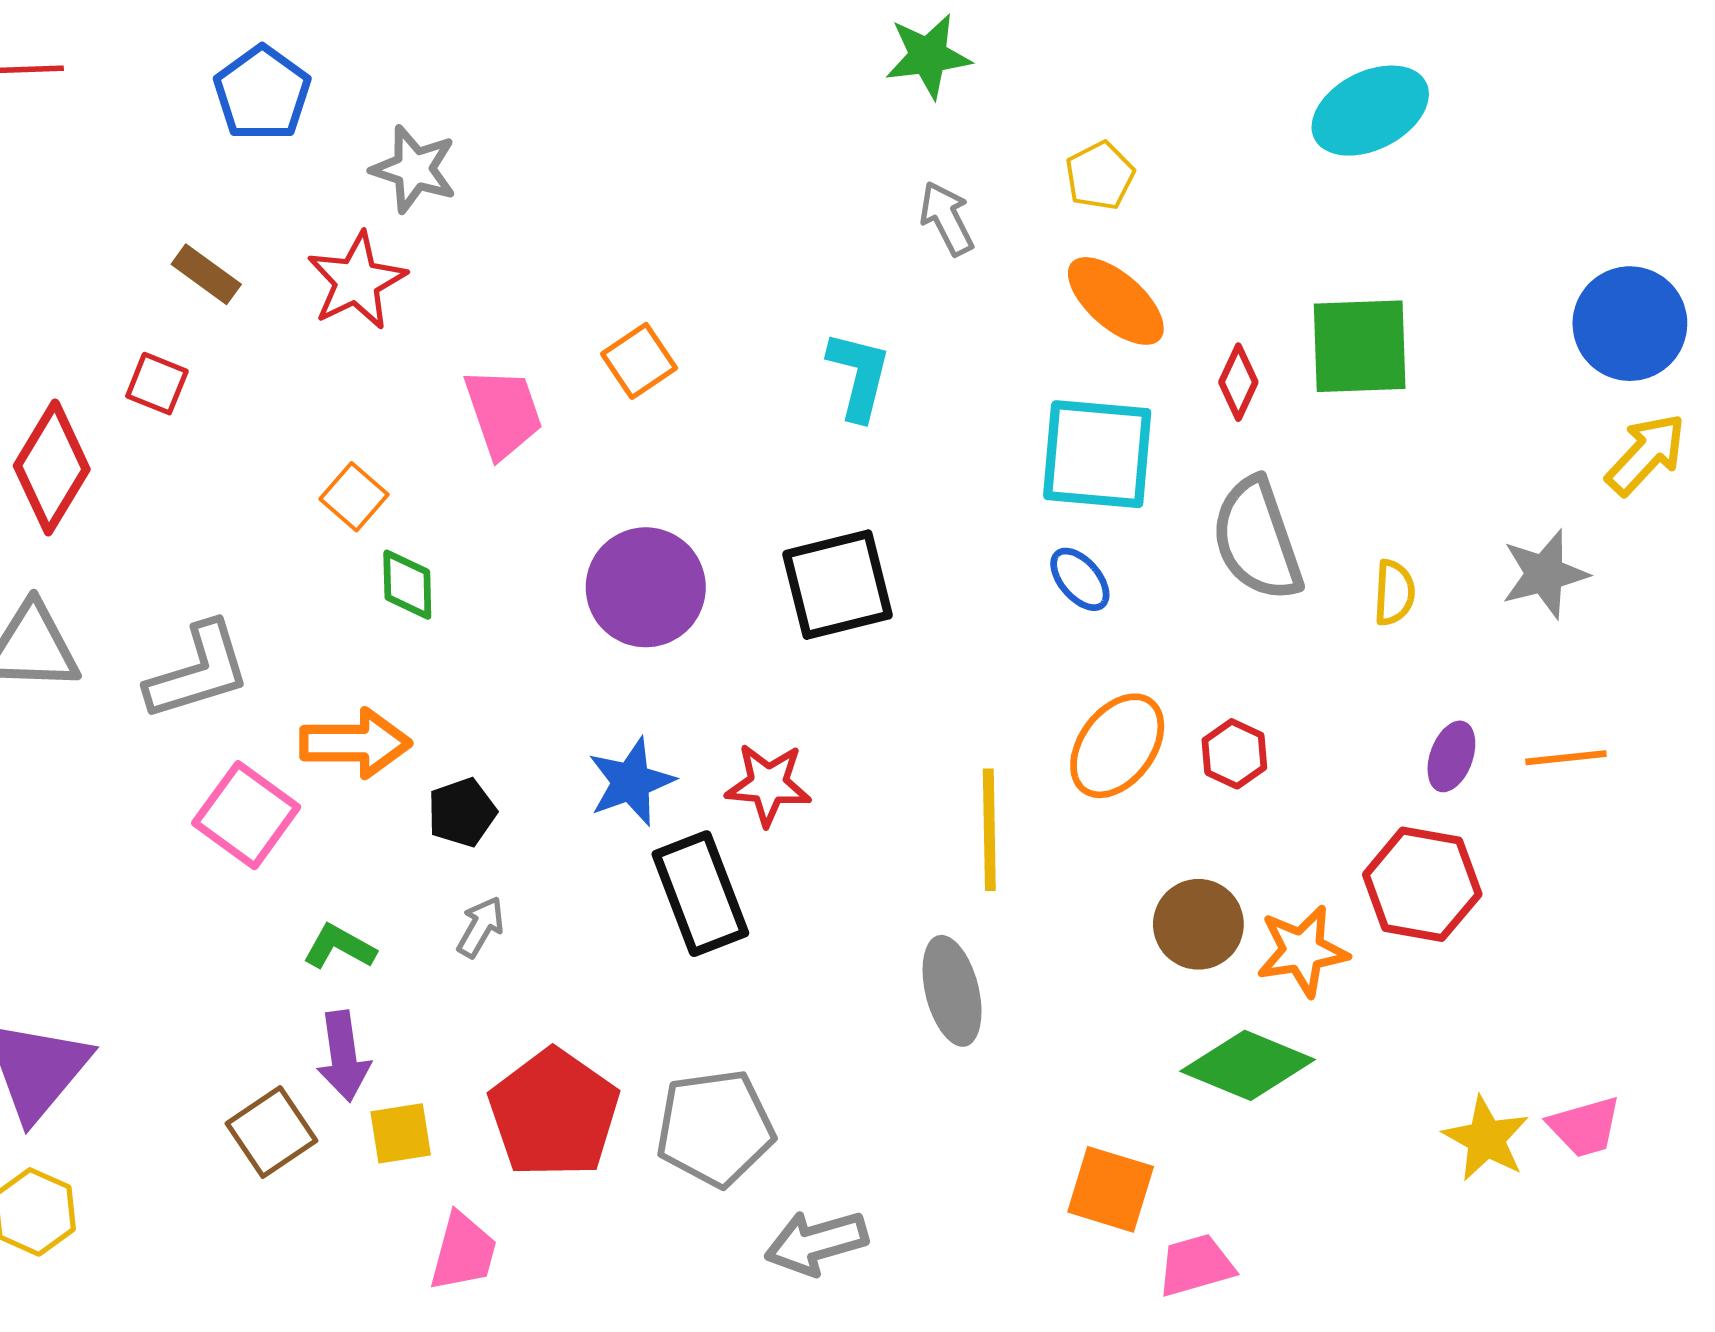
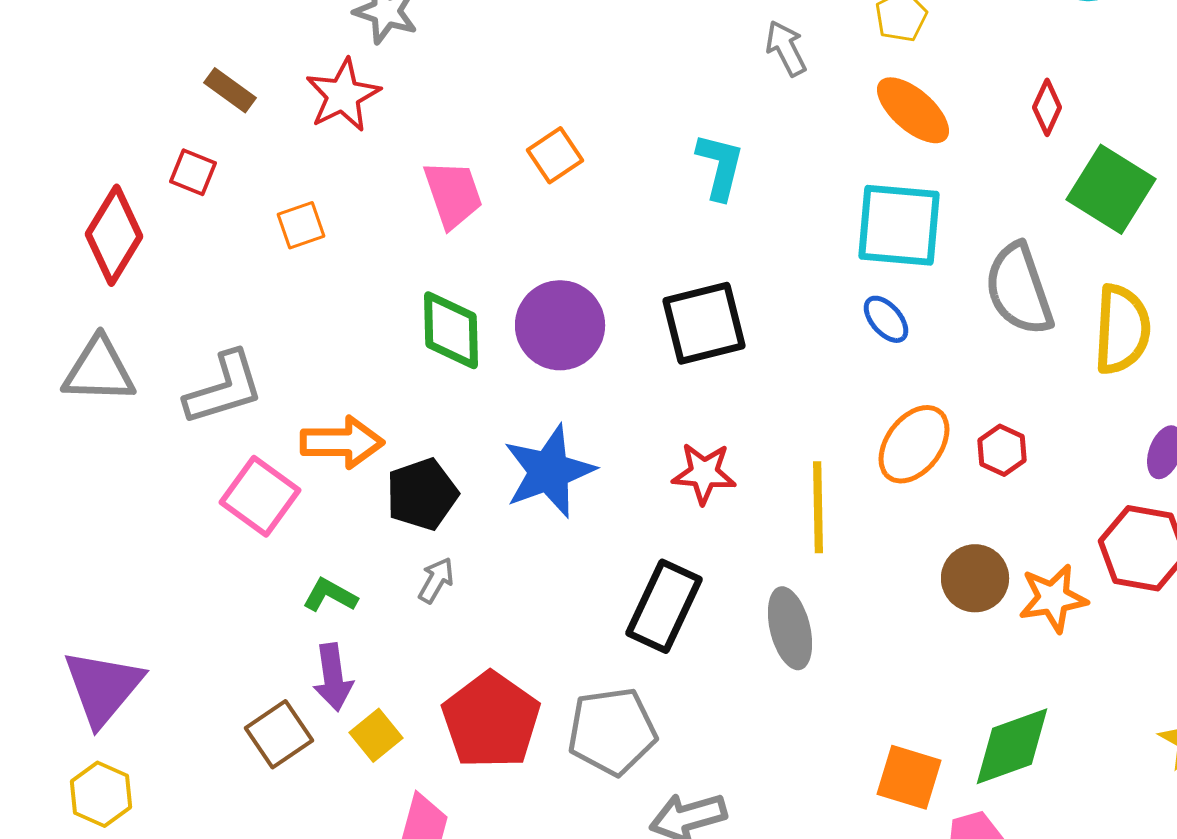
green square: (1360, 346) -> (1111, 189), moved, turned 34
red diamond: (1238, 382) -> (1047, 107), moved
orange square: (354, 497) -> (301, 225), moved, turned 30
green diamond: (407, 585) -> (451, 330), moved, size x1.5
yellow semicircle: (1394, 593) -> (1122, 329), size x1.8
blue star: (631, 782) -> (549, 471), size x1.4
red star: (768, 784) -> (704, 473), moved
black pentagon: (462, 812) -> (422, 494), size x1.4
black rectangle: (700, 894) -> (664, 606), moved, turned 46
green diamond: (1248, 1065) -> (1012, 746), moved, turned -42
yellow square: (401, 1133) -> (376, 735), turned -30

